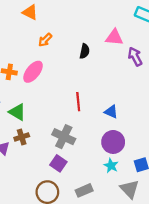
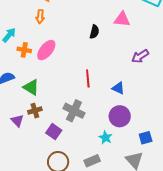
orange arrow: (45, 40) -> (40, 17), moved, turned -40
purple arrow: (135, 57) -> (140, 56), moved, turned -96
purple square: (58, 163) -> (54, 132), moved
cyan star: (111, 166) -> (105, 137), moved

